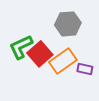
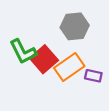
green L-shape: (21, 47) -> (23, 52), turned -92

